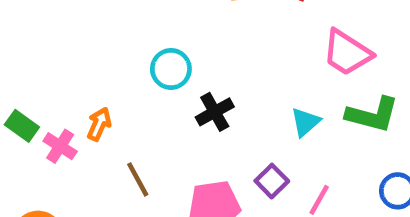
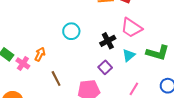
pink trapezoid: (347, 53) -> (131, 28), moved
black cross: (215, 112) -> (108, 41), moved
purple square: (272, 181) -> (105, 67), moved

